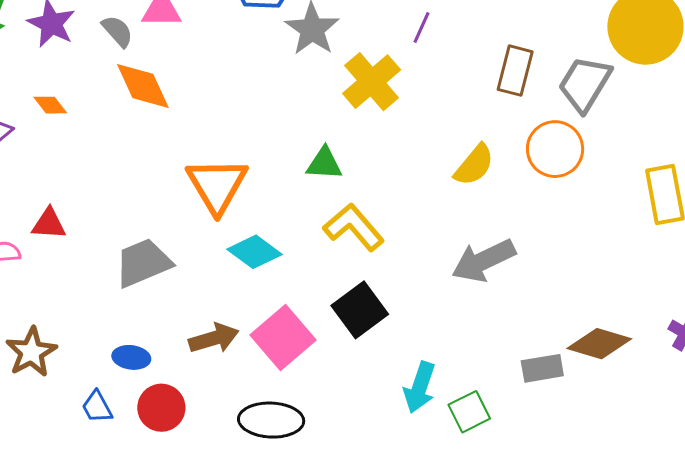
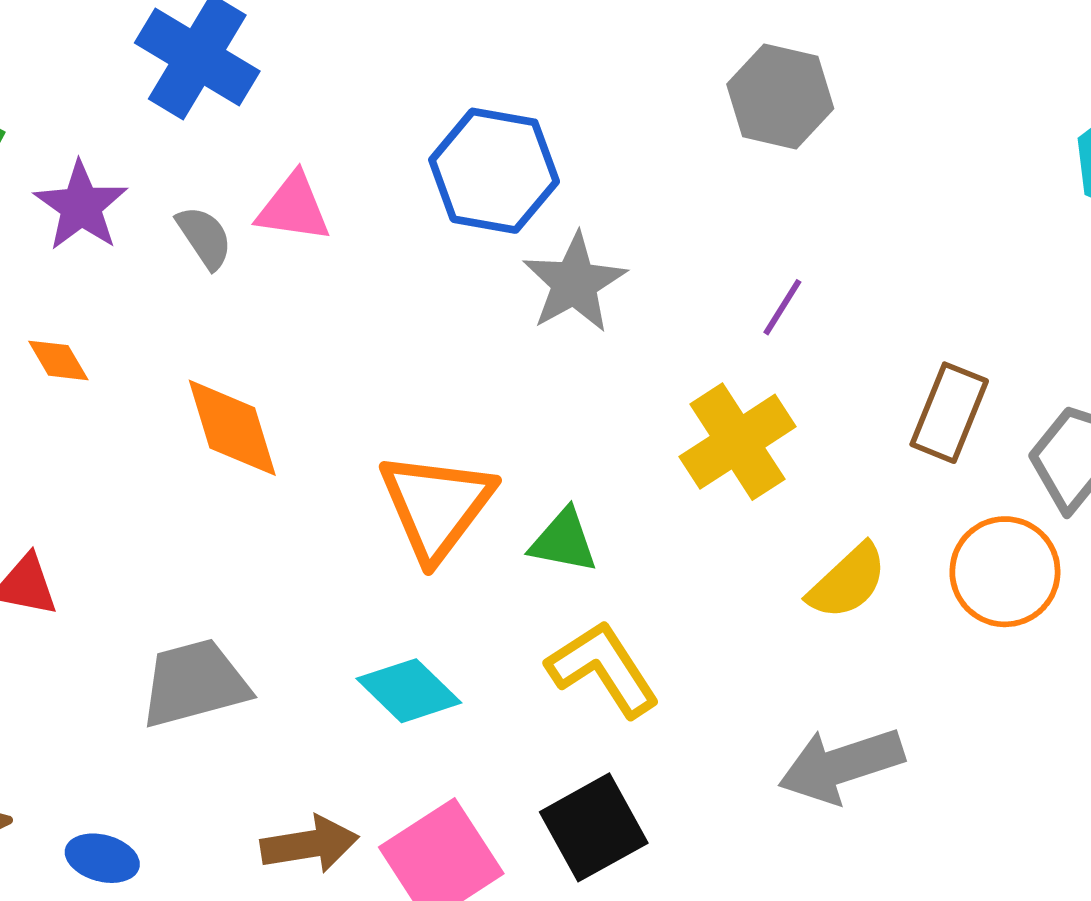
yellow cross: (372, 82) -> (737, 442), moved
orange diamond: (143, 86) -> (232, 428), moved
orange triangle: (217, 185) -> (436, 506), moved
blue ellipse: (131, 357) -> (102, 858), moved

